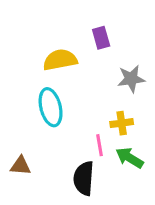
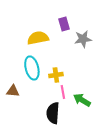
gray star: (131, 79) -> (83, 39), moved
yellow cross: (122, 123) -> (56, 75), moved
brown triangle: (21, 166) -> (13, 91), moved

